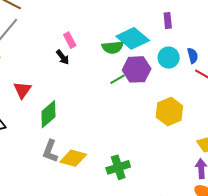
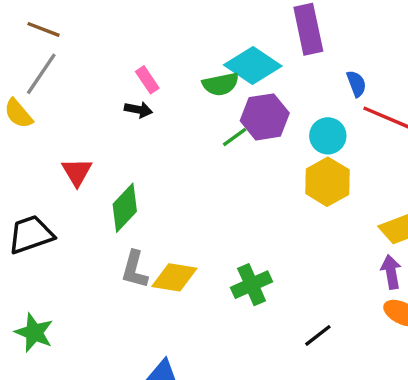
purple rectangle: (168, 21) -> (308, 29), size x1.8
black arrow: (63, 57) -> (138, 110), turned -35
cyan circle: (169, 58) -> (328, 136), moved

